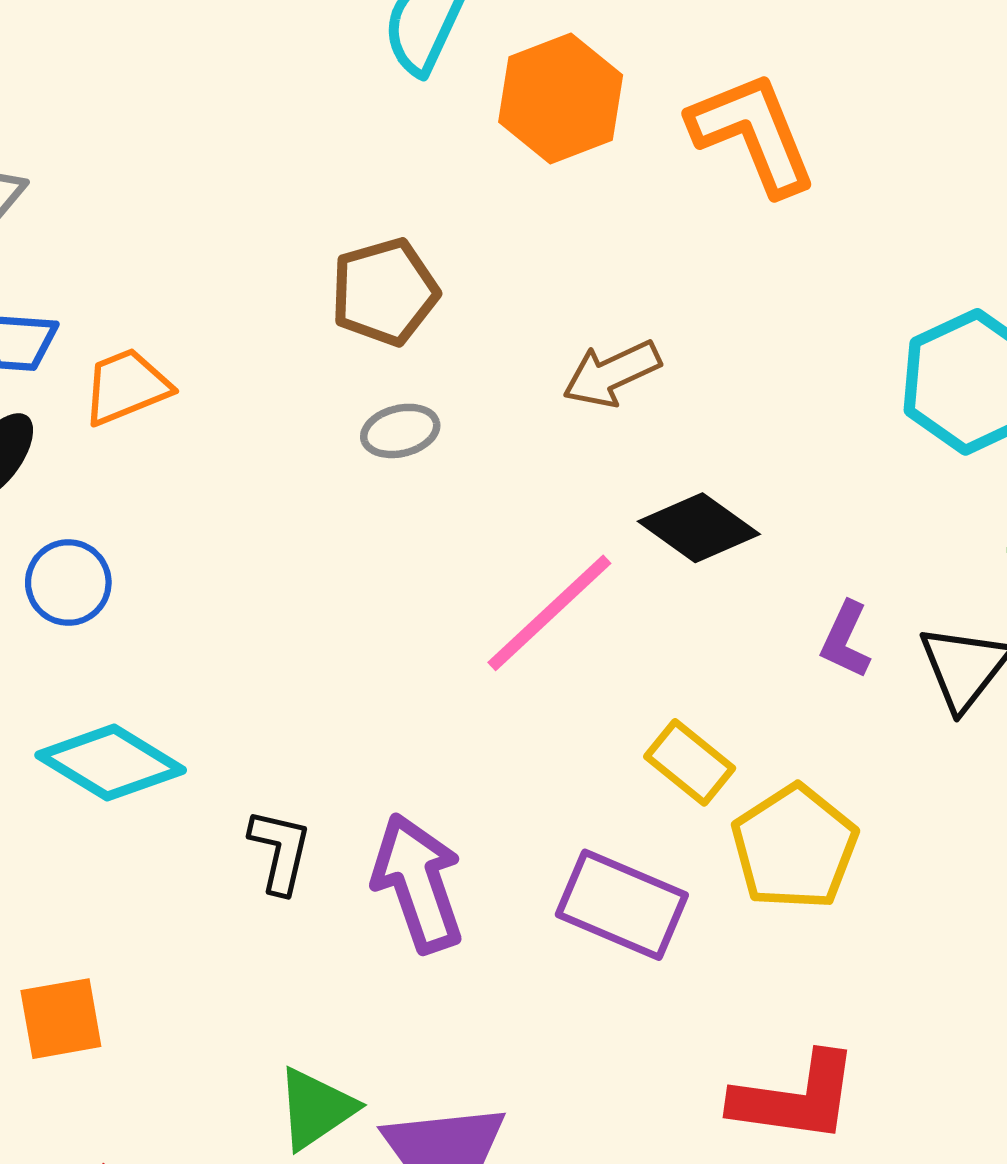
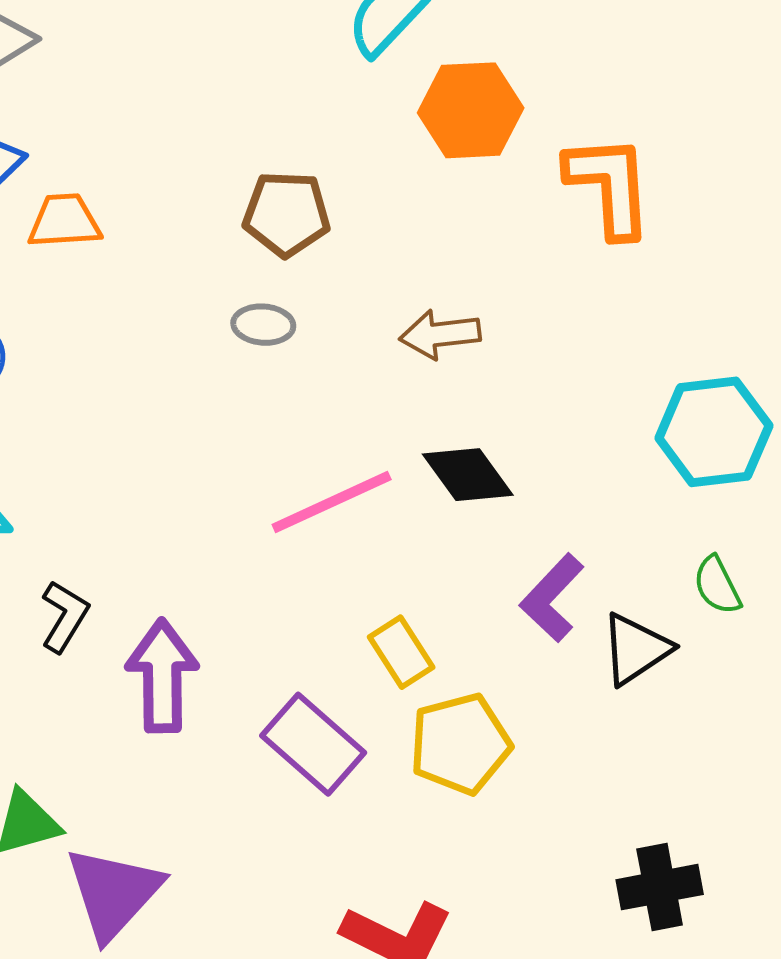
purple L-shape: (846, 640) -> (552, 598), size x1.4

